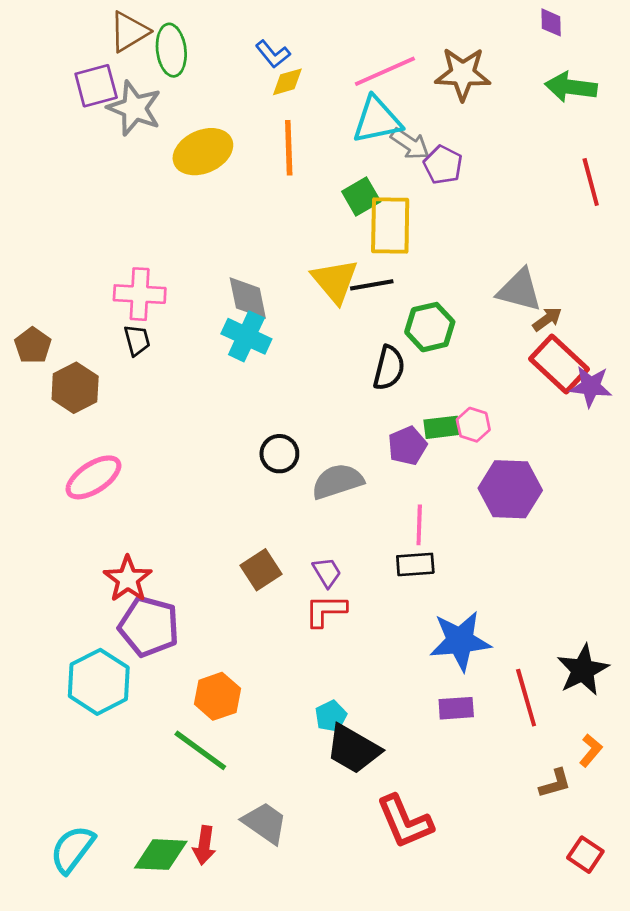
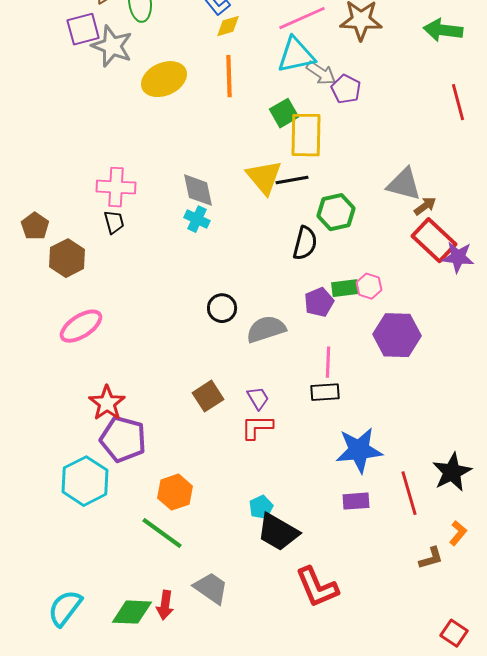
cyan cross: (246, 336) -> (197, 219), size x0.7
red square: (585, 855) -> (454, 633), moved

